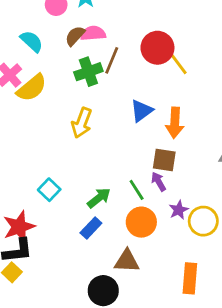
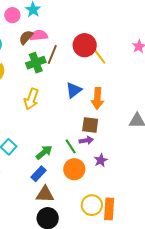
purple arrow: (159, 182) -> (86, 140), turned 112
yellow circle: (203, 221) -> (92, 205), moved
brown triangle: (127, 261) -> (45, 194), moved

